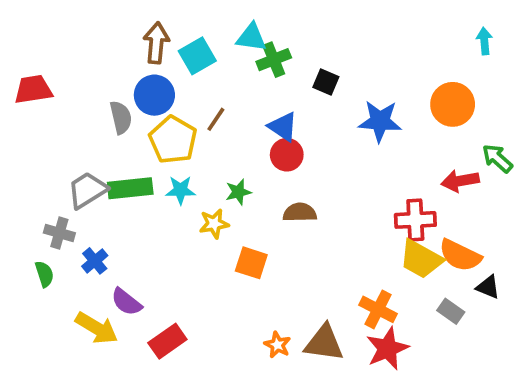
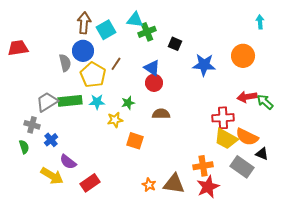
green arrow: (497, 158) -> (265, 102), moved
orange cross: (378, 309) -> (203, 166), turned -36
gray rectangle: (451, 311) -> (242, 167), size x1.6

